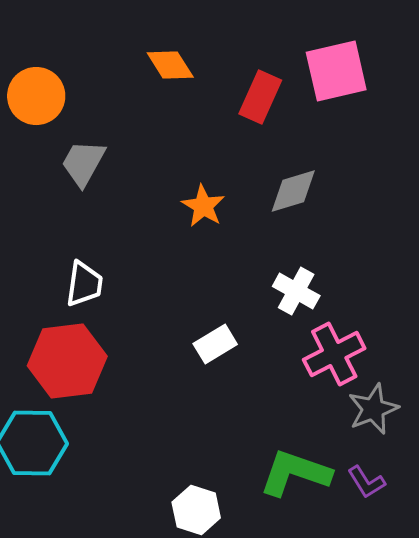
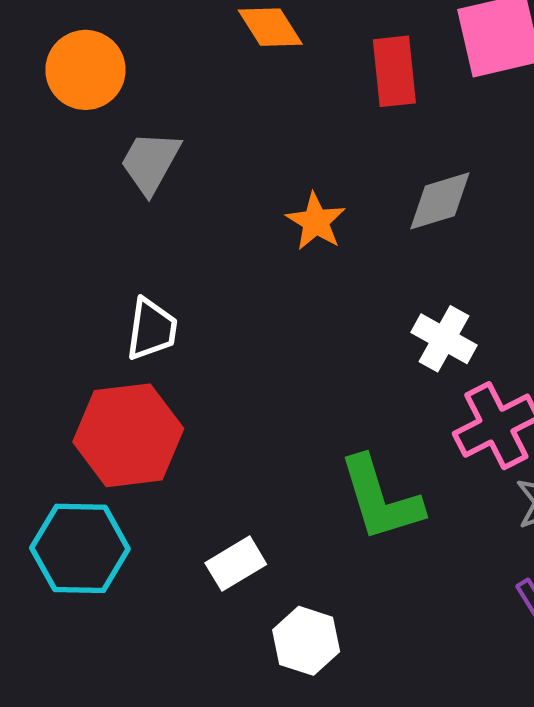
red rectangle: (260, 97) -> (394, 71), turned -30
white rectangle: (215, 344) -> (236, 564), moved
green L-shape: (295, 473) -> (381, 499), moved, turned -126

